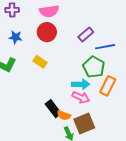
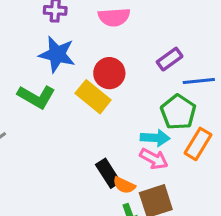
red circle: (47, 32) -> (109, 73), moved
blue star: (15, 37) -> (57, 54), size x1.6
yellow rectangle: (40, 62) -> (93, 97), size x1.5

